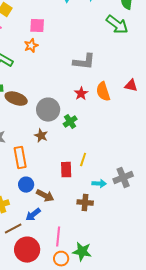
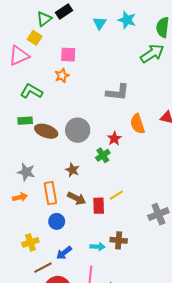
green arrow: (117, 25) -> (152, 54), turned -70
red star: (81, 94) -> (114, 138), moved
gray circle: (48, 110) -> (78, 130), moved
yellow line: (83, 160) -> (116, 195), turned 40
cyan arrow: (99, 184) -> (98, 247), moved
brown arrow: (45, 196) -> (77, 198), moved

